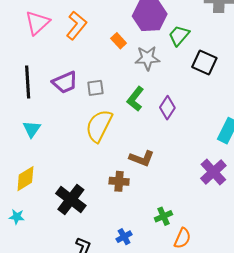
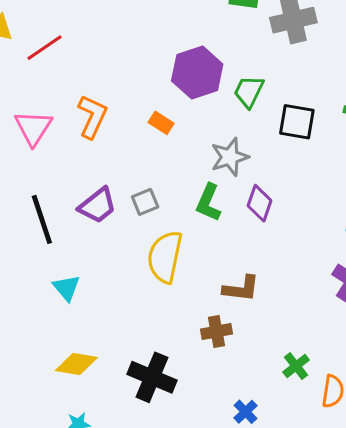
gray star: (147, 58) -> (230, 157), moved
yellow diamond: (25, 179) -> (76, 364), turned 56

